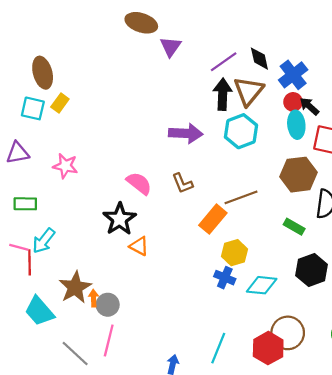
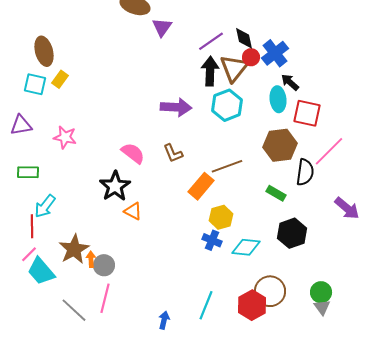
red circle: (293, 102) -> (251, 57), moved
pink line: (19, 247) -> (29, 254), moved, turned -60

